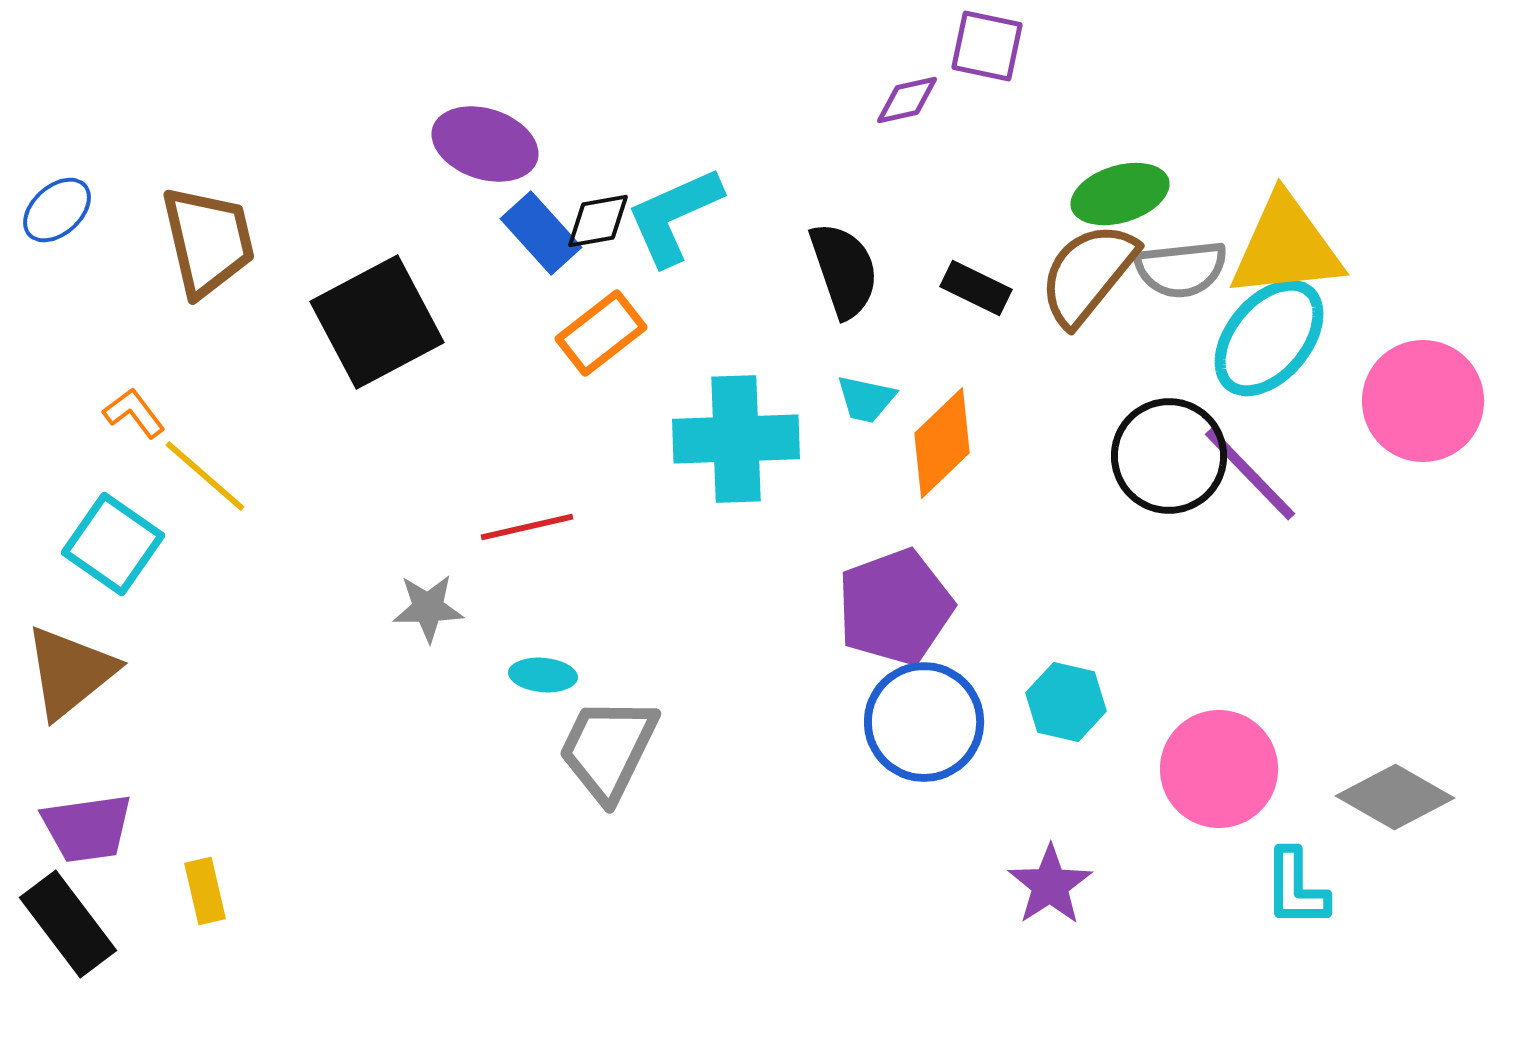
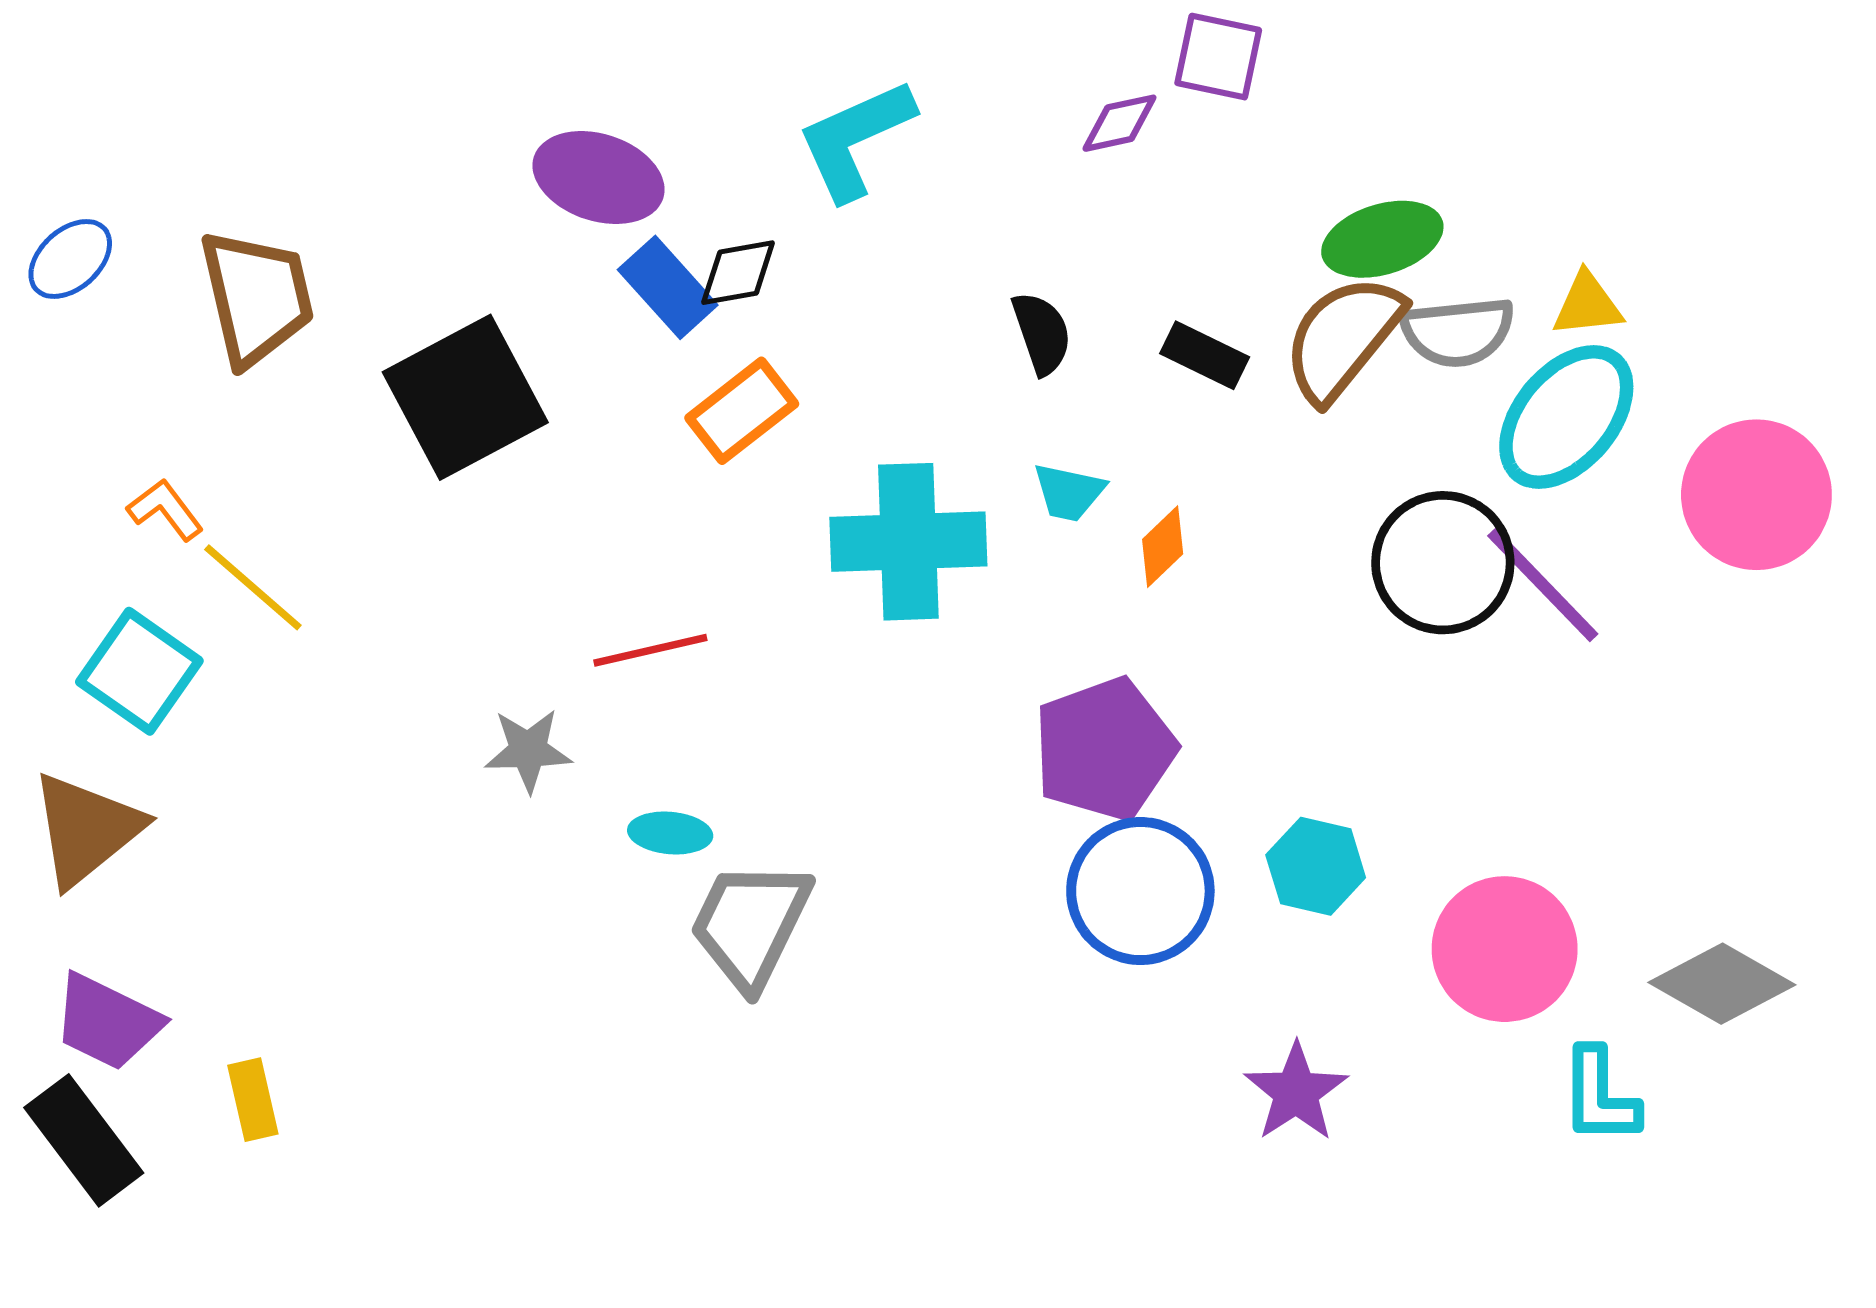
cyan L-shape: (674, 216) -> (855, 139), moved
yellow triangle: (1286, 247) -> (1587, 305), size x0.5
black semicircle: (844, 270) -> (1042, 333), size x0.7
orange diamond: (942, 443) -> (1163, 547), size x0.6
purple trapezoid: (87, 828) -> (107, 1022), turned 34

